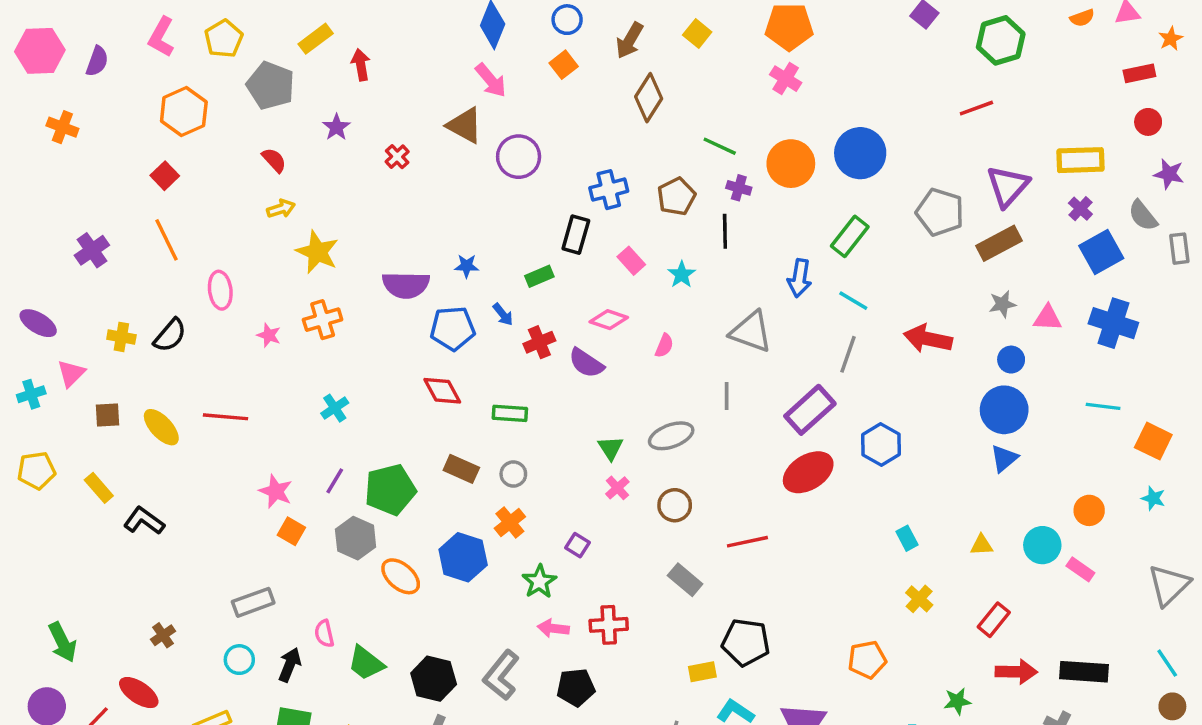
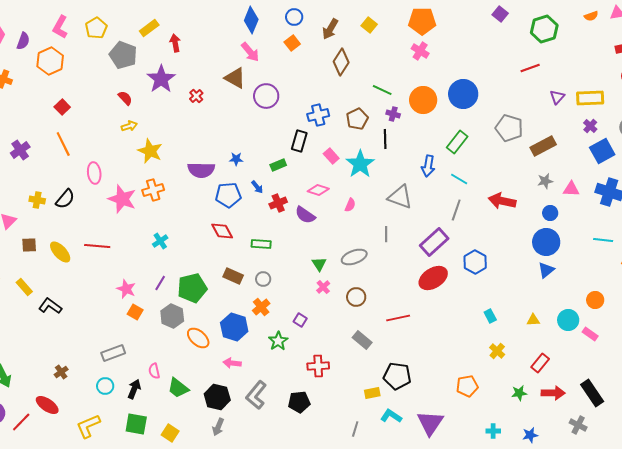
orange hexagon: (184, 112) -> (50, 61), moved
purple star: (336, 127) -> (161, 79), size x1.8
purple triangle: (1008, 186) -> (557, 97), moved, size x0.6
cyan star: (682, 275) -> (360, 164), size x1.8
pink star: (269, 335) -> (122, 199), size x2.0
pink arrow: (553, 628) -> (232, 363), moved
black rectangle: (1084, 672) -> (592, 393), turned 52
green star: (957, 701) -> (519, 393), moved

